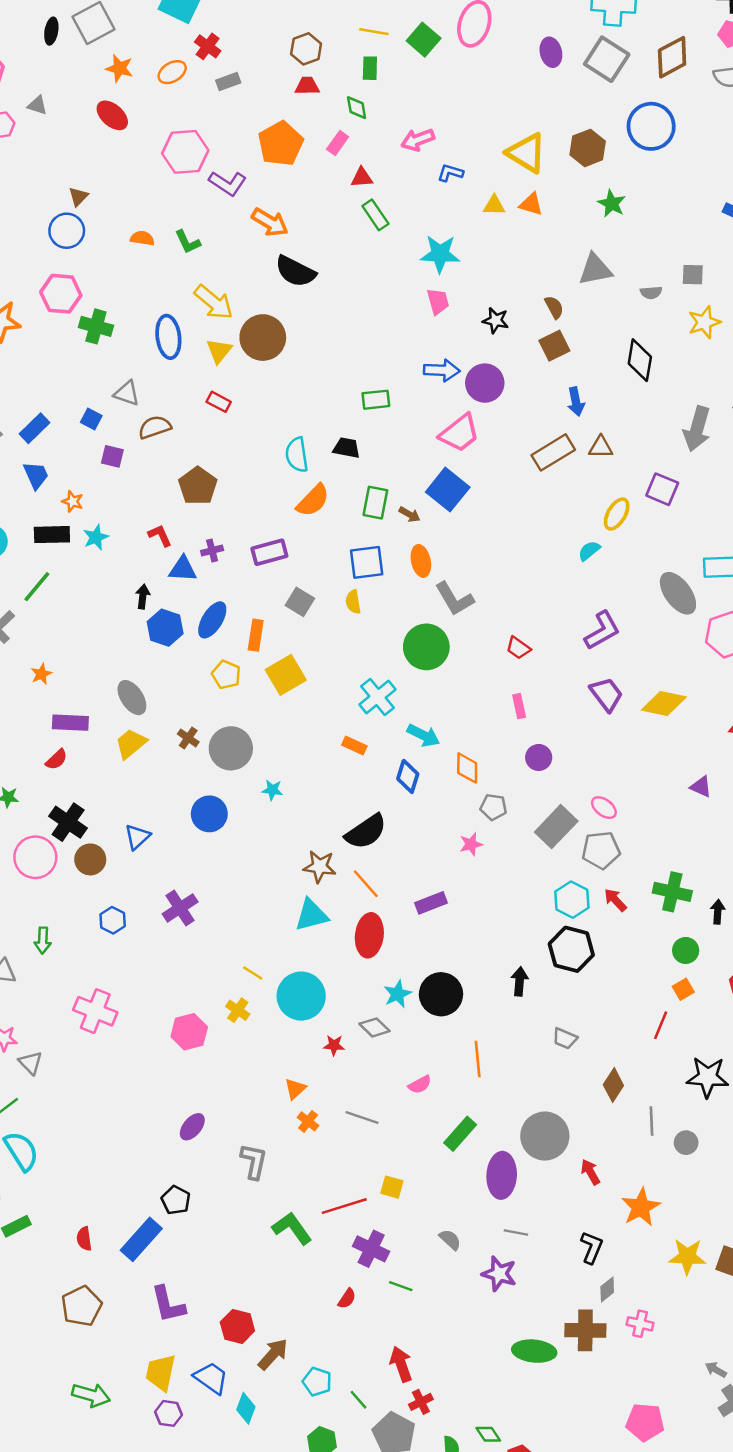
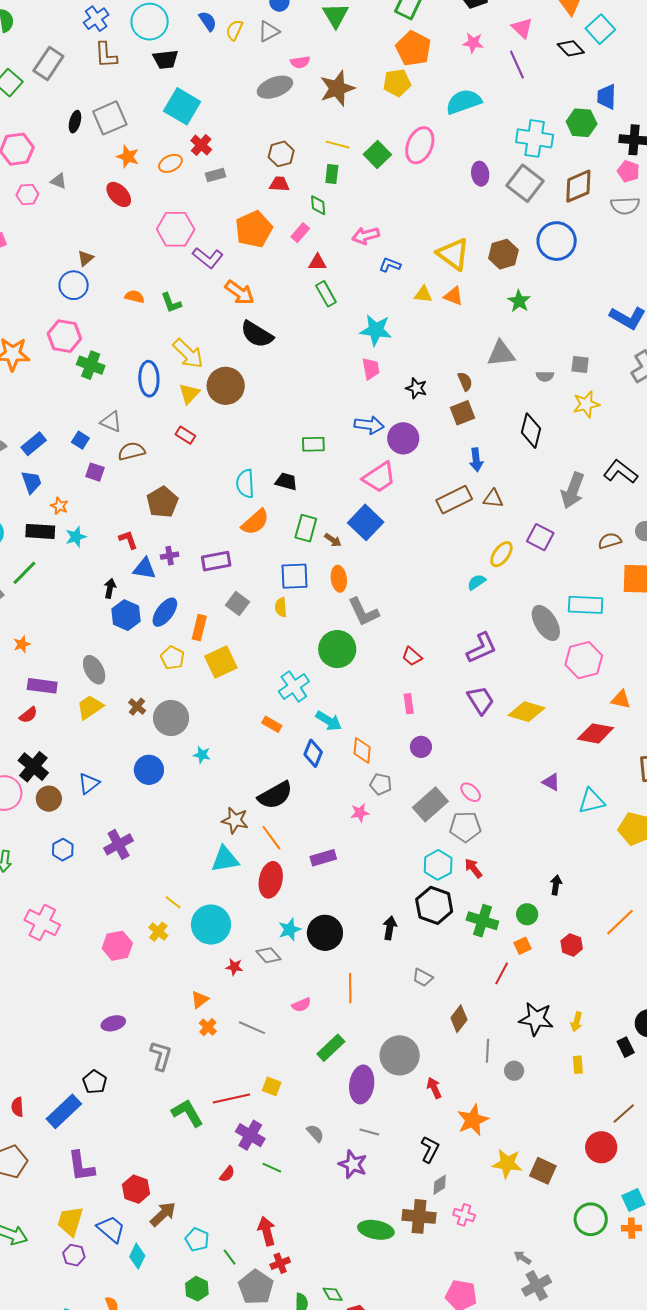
green cross: (672, 892) -> (482, 921), moved
purple ellipse: (192, 1127) -> (113, 1023), turned 30

